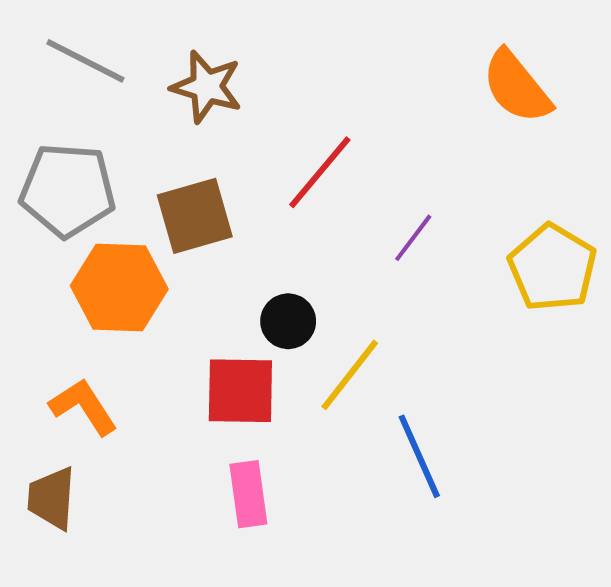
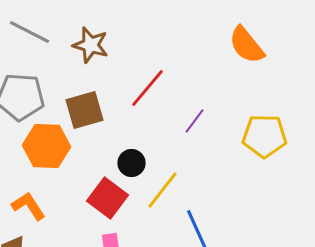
yellow pentagon: (552, 268) -> (264, 136), turned -30
red square: (240, 391) -> (108, 198), turned 36

